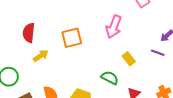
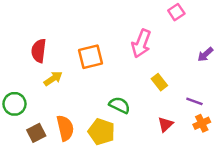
purple line: (158, 53) -> (194, 101), moved
green semicircle: (110, 78) -> (120, 105), moved

